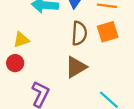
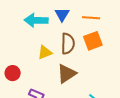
yellow triangle: (21, 40) -> (45, 52), moved

